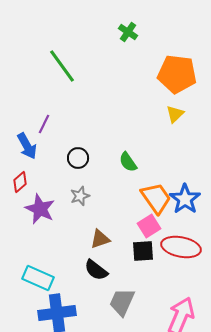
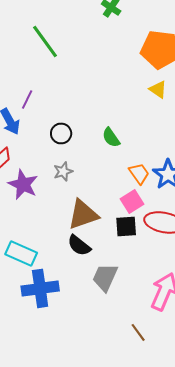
yellow triangle: (175, 114) -> (158, 89), turned -42
orange trapezoid: (156, 198) -> (139, 173), size x0.7
brown triangle: (100, 239) -> (83, 214), size x1.6

